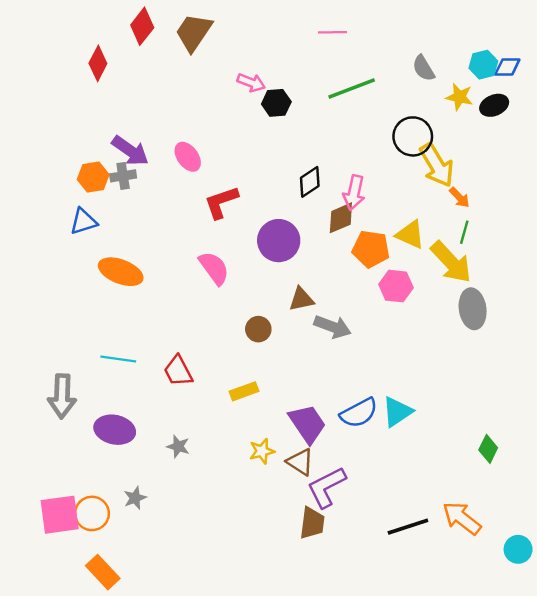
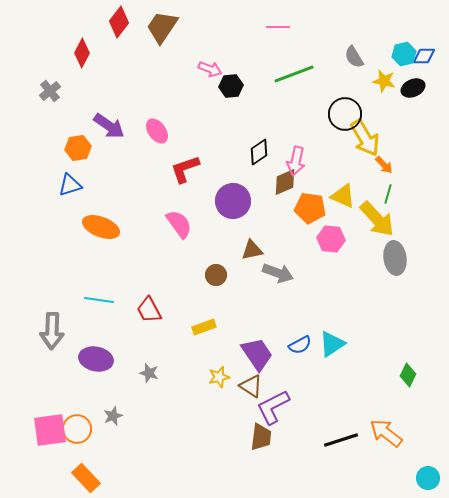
gray cross: (123, 176) -> (50, 91), moved, turned -30
blue semicircle: (359, 413) -> (300, 345), size x0.7
cyan circle: (518, 549) -> (428, 478), moved

